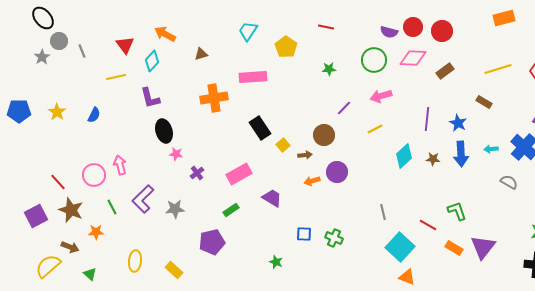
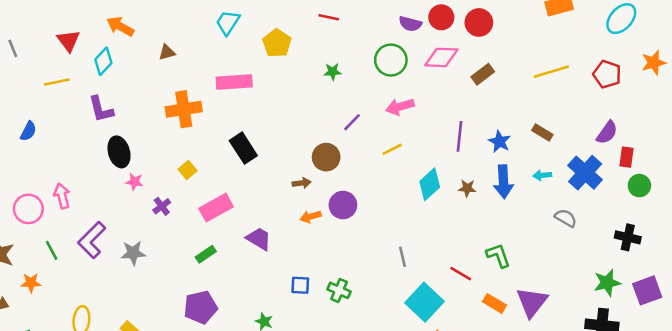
brown rectangle: (484, 102) -> (542, 133), moved
yellow square: (283, 145) -> (188, 170), moved
purple pentagon: (212, 242) -> (201, 307), moved

